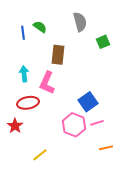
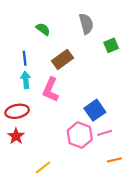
blue line: (23, 33) -> (25, 58), moved
brown rectangle: (58, 55) -> (62, 59), turned 48
red ellipse: (28, 103) -> (17, 111), moved

